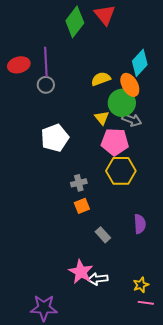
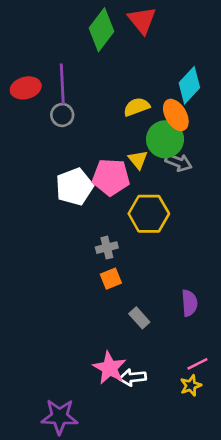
pink pentagon: (115, 142) -> (111, 177), moved
yellow hexagon: (121, 171) -> (149, 214), moved
pink line: (146, 303) -> (197, 364), moved, turned -35

